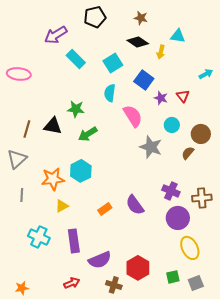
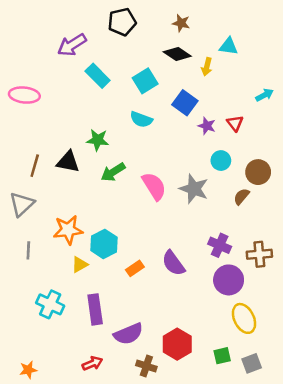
cyan semicircle: (110, 93) -> (141, 119), turned -78
pink semicircle: (133, 116) -> (154, 186), moved
cyan hexagon: (81, 171) -> (104, 244), moved

